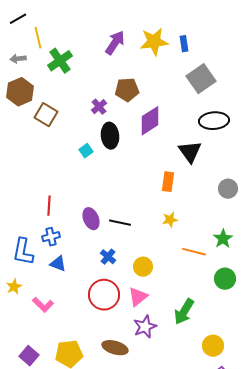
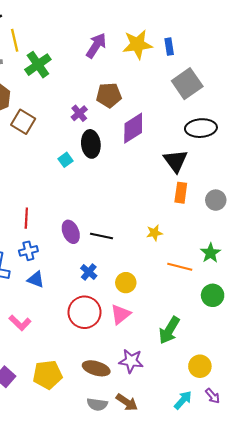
orange rectangle: (168, 182) -> (181, 193), moved
purple star: (145, 327) -> (131, 361), moved, turned 30

